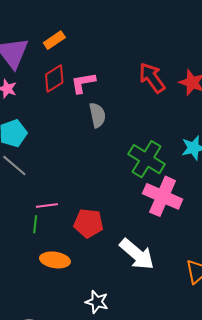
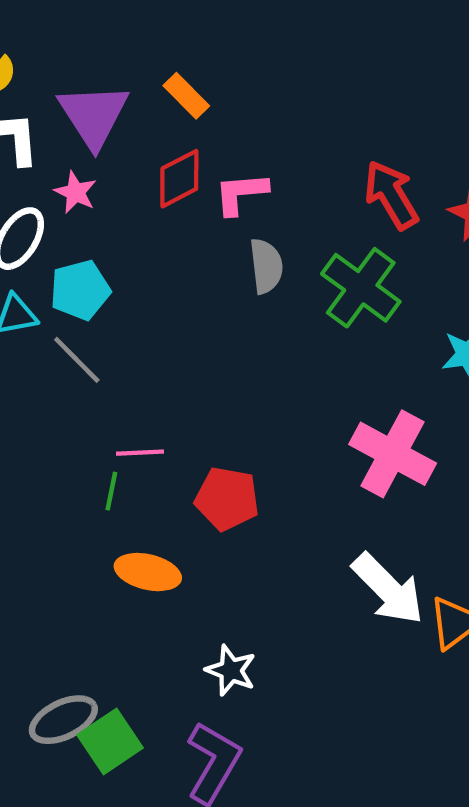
orange rectangle: (54, 40) -> (186, 96), turned 75
green cross: (147, 159) -> (361, 288), moved
white arrow: (137, 254) -> (388, 589), moved

